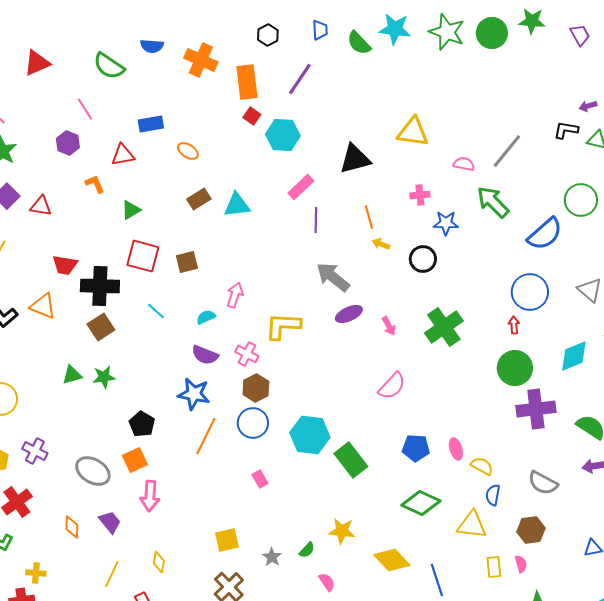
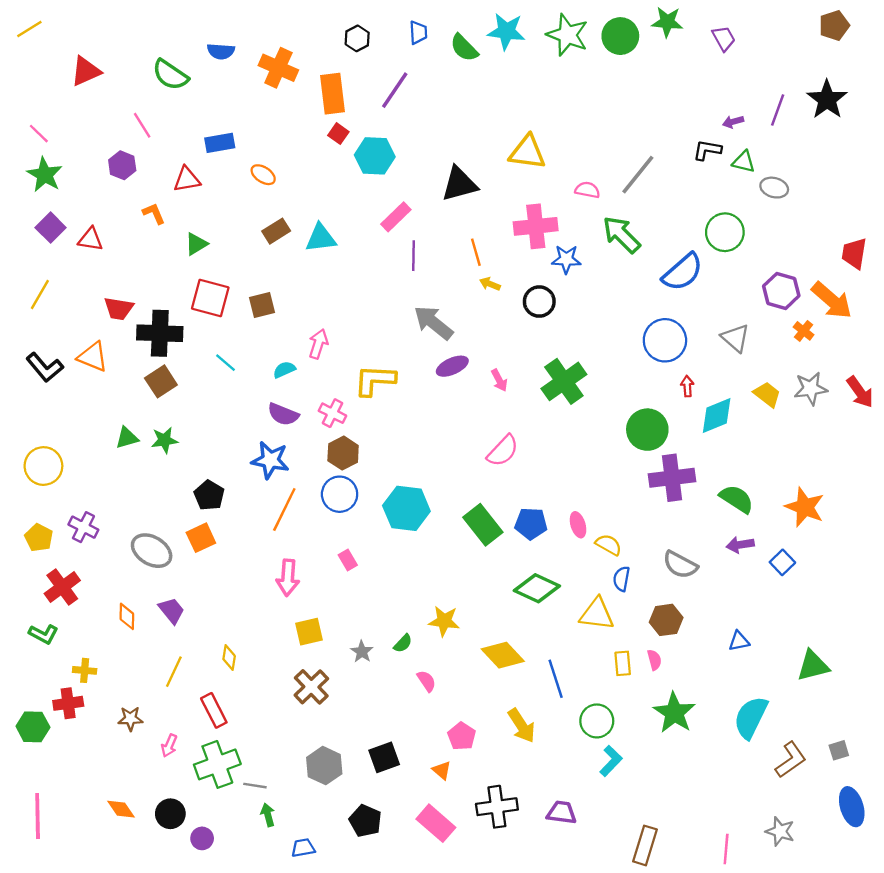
pink cross: (420, 195) -> (536, 226), size x1.8
red arrow: (514, 325) -> (687, 386), moved
green rectangle: (351, 460) -> (483, 525), moved
pink arrow: (150, 496) -> (288, 578), moved

